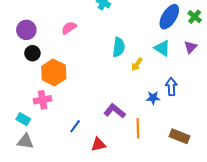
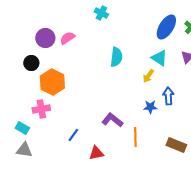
purple circle: (26, 30) -> (45, 38), moved
yellow arrow: (137, 64) -> (148, 76), moved

